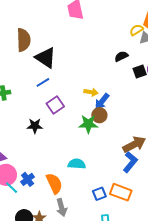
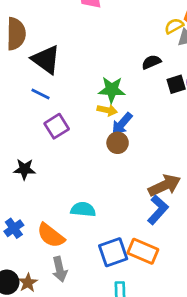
blue line: (43, 82) -> (40, 94), turned 56
green star: (88, 124) -> (112, 90), moved
black star: (35, 126) -> (24, 169), moved
orange semicircle: (54, 183) -> (51, 235), turned 150
blue square: (99, 194) -> (113, 252), size x1.5

